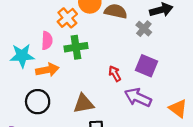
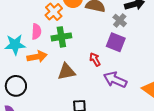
purple square: (147, 66) -> (116, 42), moved
black circle: (38, 102) -> (16, 86), moved
brown triangle: (84, 104) -> (66, 72), moved

